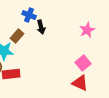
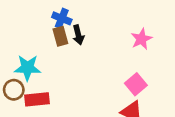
brown rectangle: (17, 36) -> (60, 36), moved, turned -56

